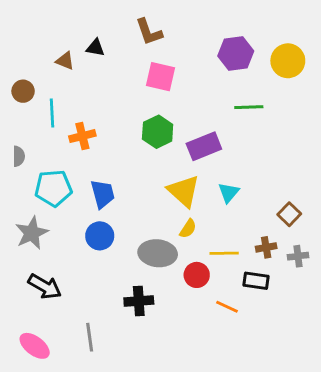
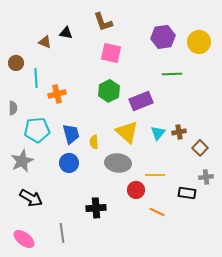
yellow semicircle: (188, 229) -> (94, 142), moved, turned 144
brown cross: (266, 247) -> (179, 132), moved
gray ellipse: (158, 253) -> (118, 163), moved
black rectangle: (256, 281) -> (187, 193), moved

